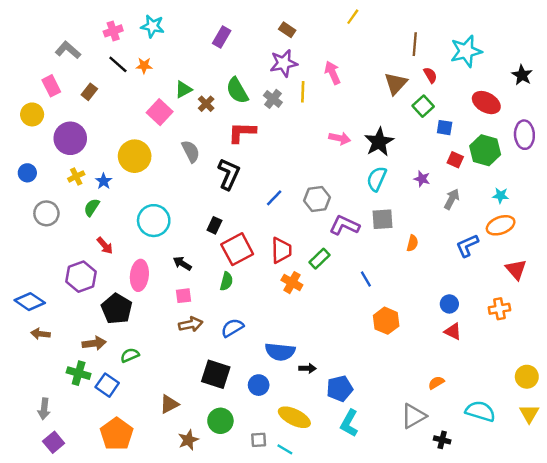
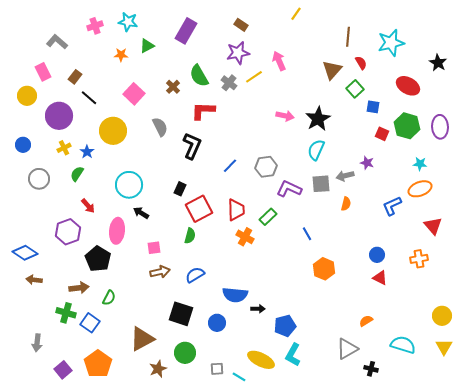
purple rectangle: (222, 37) -> (186, 31), size x1.4
black line: (118, 64) -> (89, 98), moved
green triangle: (183, 89) -> (147, 46), moved
yellow line: (303, 92) -> (254, 77), turned 54
purple ellipse: (524, 135) -> (440, 127), moved
purple star: (422, 179) -> (367, 163), moved
gray arrow: (452, 199) -> (345, 176), moved, turned -132
black arrow: (182, 263) -> (141, 213), moved
green semicircle: (130, 355) -> (109, 298), turned 140
brown triangle: (169, 404) -> (142, 339), size x1.5
yellow ellipse: (294, 417) -> (261, 360), moved
purple square: (54, 442) -> (63, 370), moved

